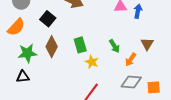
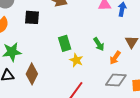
black square: (48, 19) -> (32, 17), turned -35
brown diamond: (52, 47) -> (32, 74), moved

